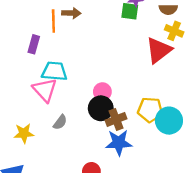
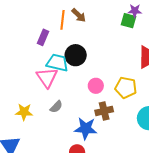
brown arrow: (71, 13) -> (79, 15), turned 35
black circle: (101, 108) -> (76, 55), moved
yellow pentagon: (150, 110) -> (126, 88), moved
blue star: (119, 143) -> (86, 129), moved

